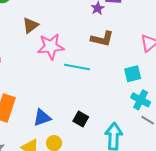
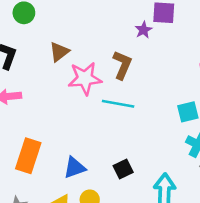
brown L-shape: (102, 39) -> (122, 65), moved, turned -80
black square: (81, 119) -> (123, 169), turned 35

